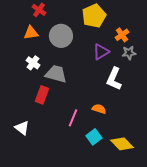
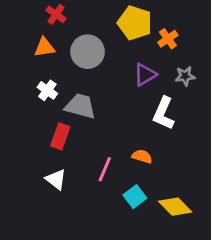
yellow pentagon: (94, 16) -> (135, 23), turned -30
orange cross: (122, 35) -> (168, 39), moved
white triangle: (22, 128) -> (56, 179), moved

